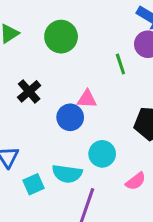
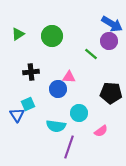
green line: (120, 64) -> (91, 54), turned -32
black cross: (29, 91) -> (31, 72), turned 35
cyan square: (34, 184) -> (28, 104), moved

